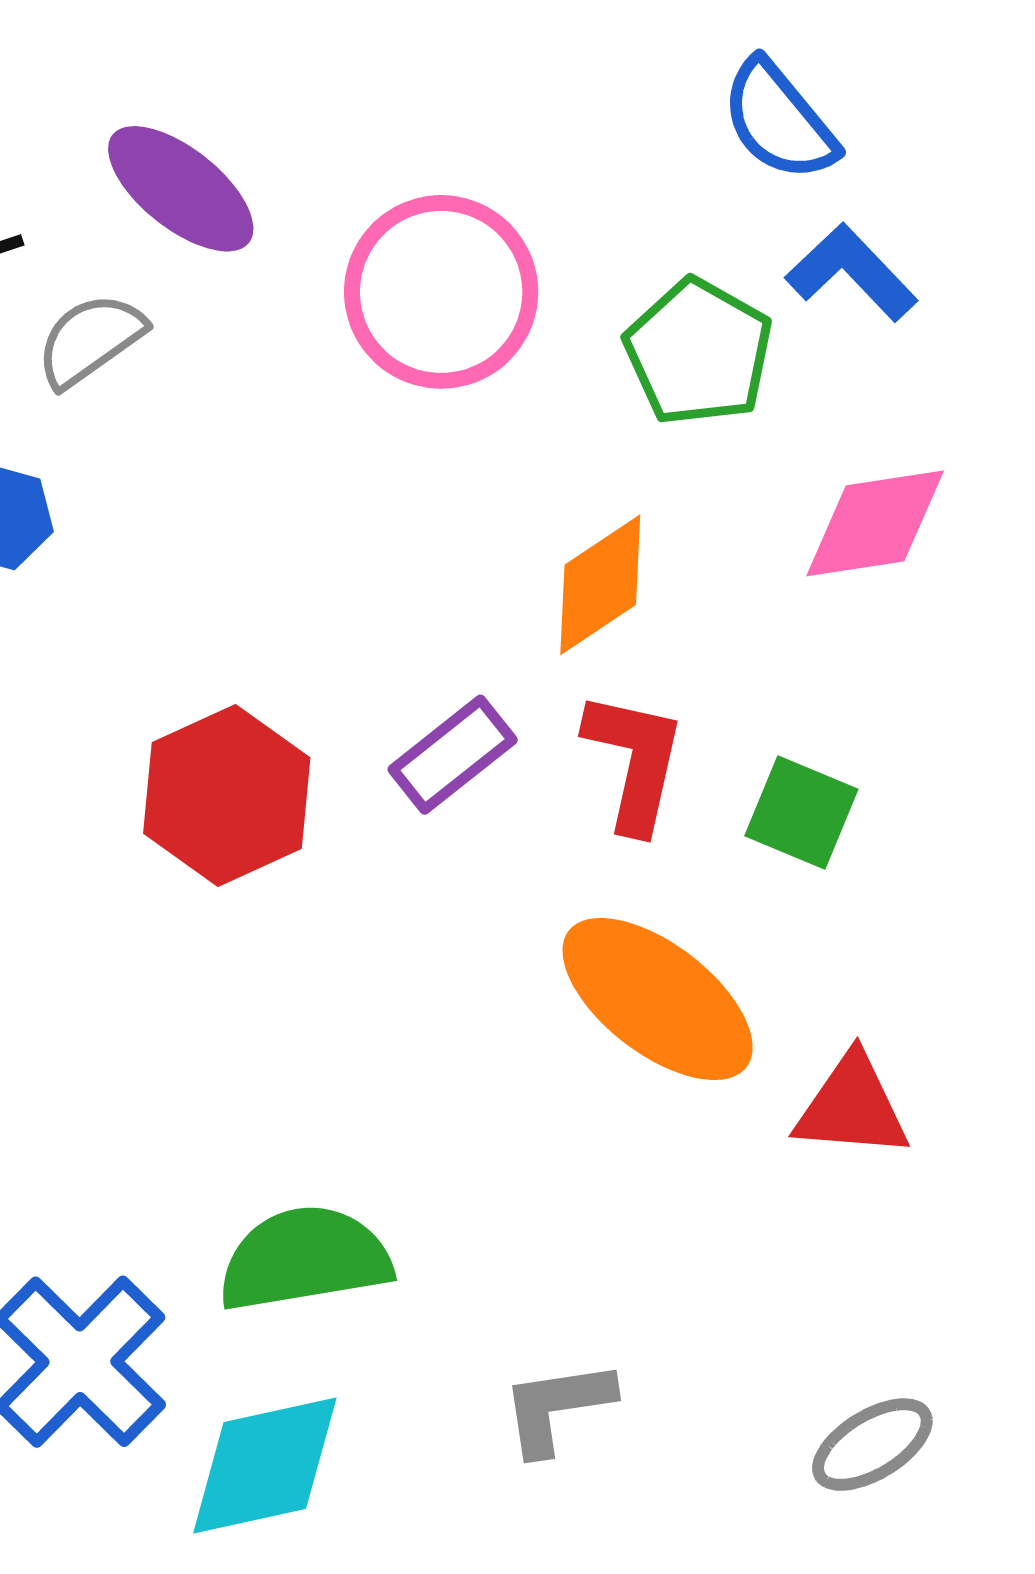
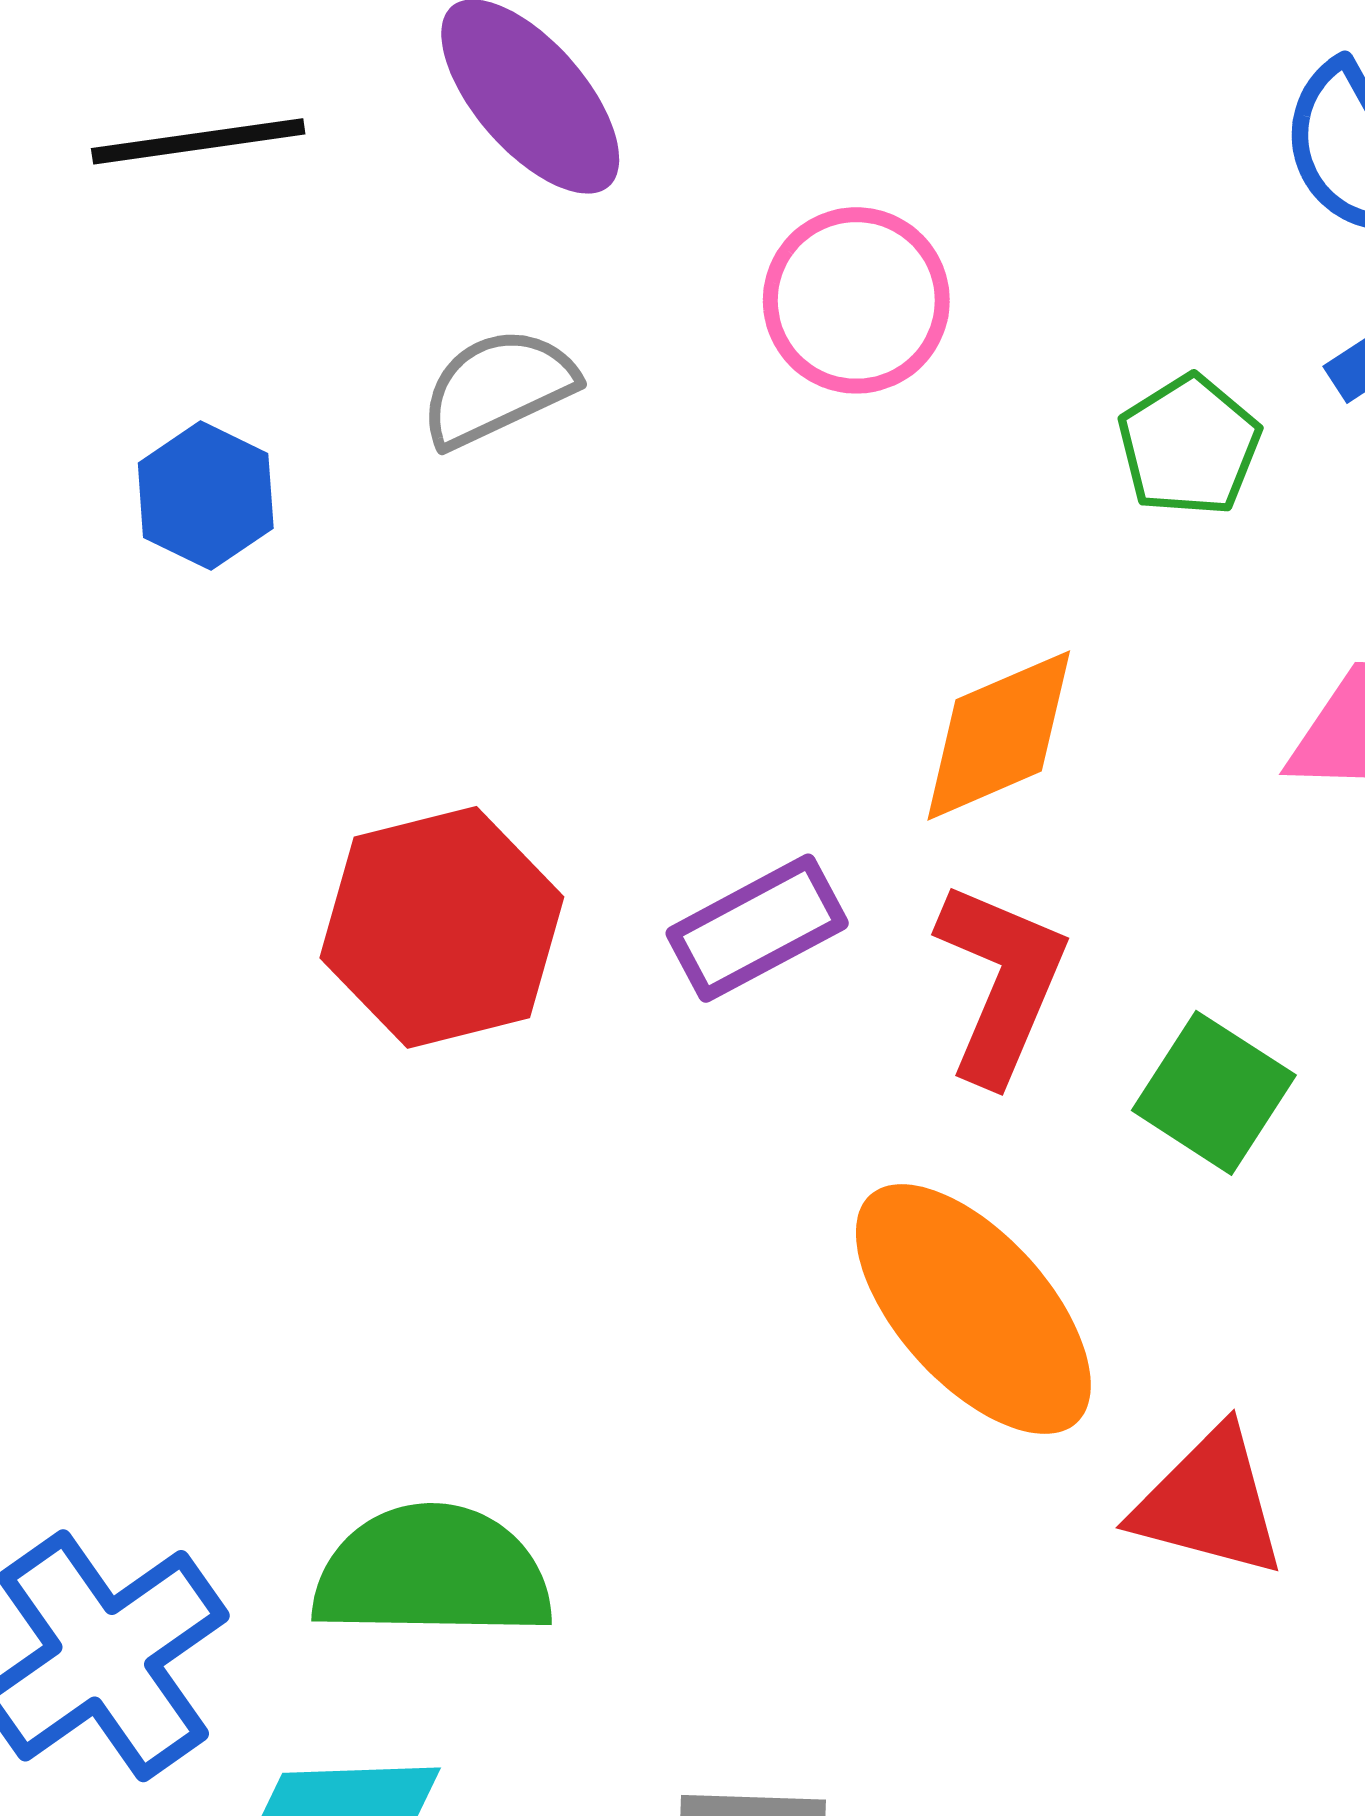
pink circle: (441, 292) -> (856, 300), size x0.7
gray semicircle: (90, 340) -> (498, 387), moved
green pentagon: (699, 352) -> (1189, 446), size x0.7

